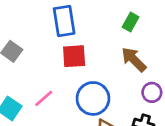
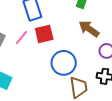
pink line: (44, 98) -> (22, 37), moved

